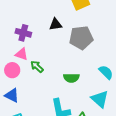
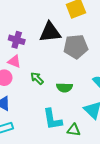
black triangle: (56, 24) -> (50, 32), size x1.6
green arrow: (37, 67) -> (37, 78), moved

